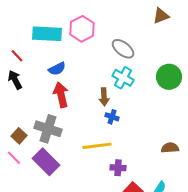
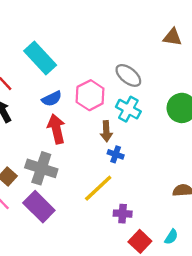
brown triangle: (161, 16) -> (172, 37), turned 30
pink hexagon: (82, 29) -> (90, 95), moved
cyan rectangle: (47, 34) -> (40, 58), turned 44
yellow line: (97, 146) -> (98, 188), turned -36

